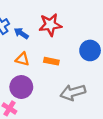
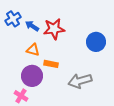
red star: (50, 25) -> (54, 29), moved
orange rectangle: (51, 61) -> (51, 64), moved

